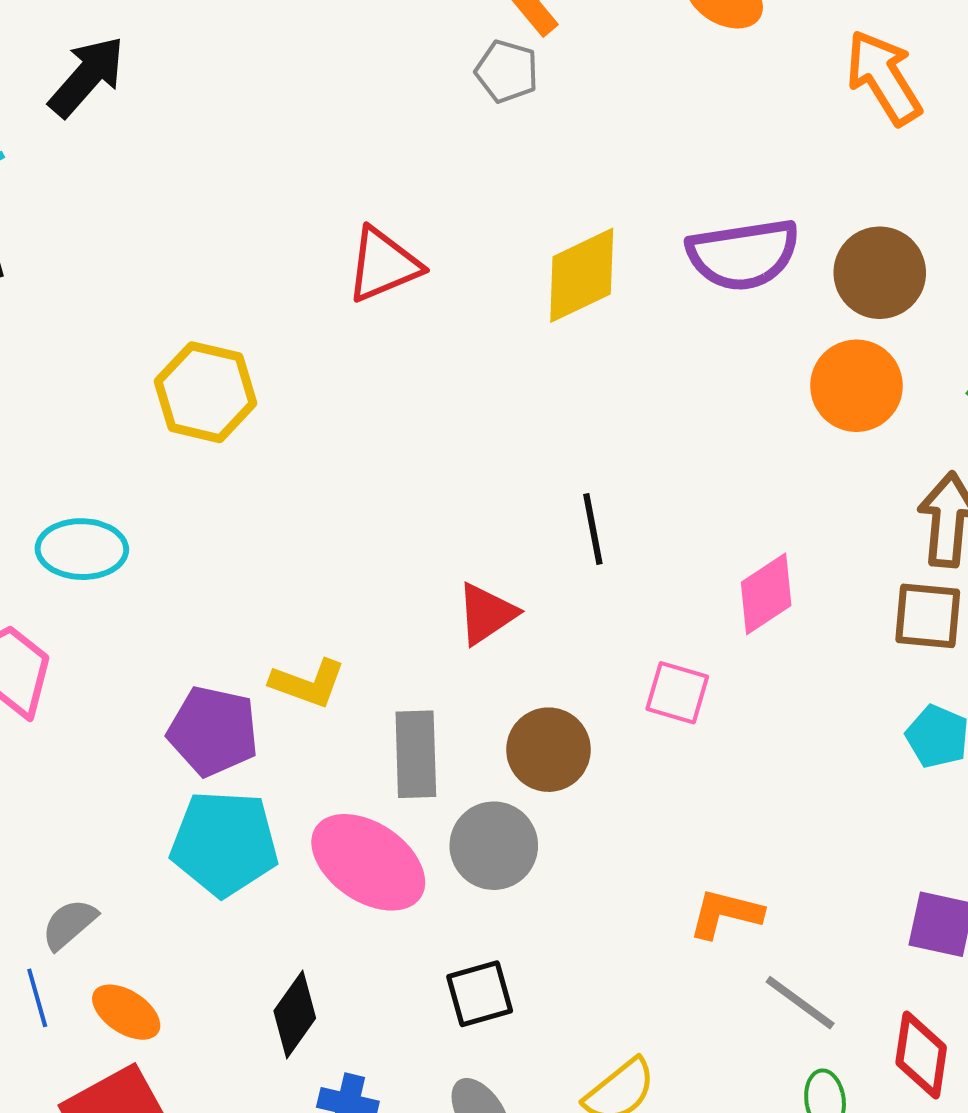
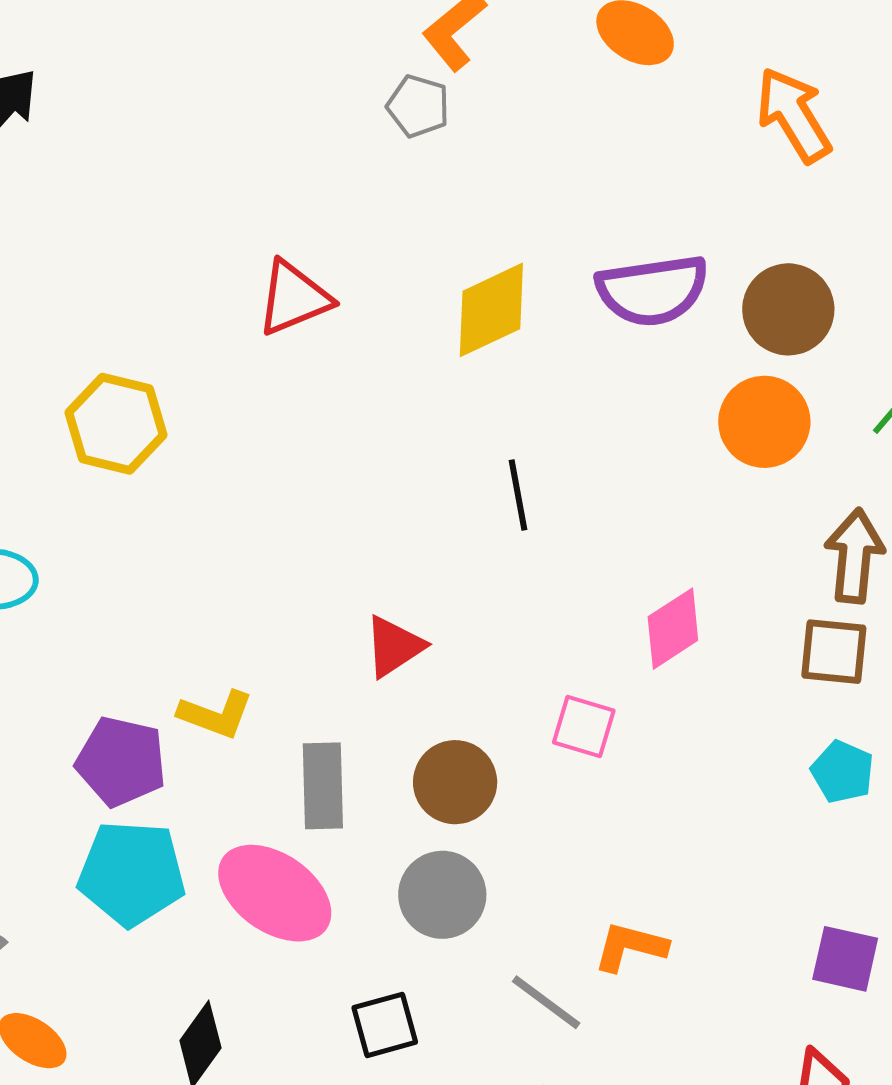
black line: (593, 529) -> (518, 495), moved
gray circle: (494, 846) -> (442, 895), moved
gray line: (800, 1003) -> (546, 1002), moved

